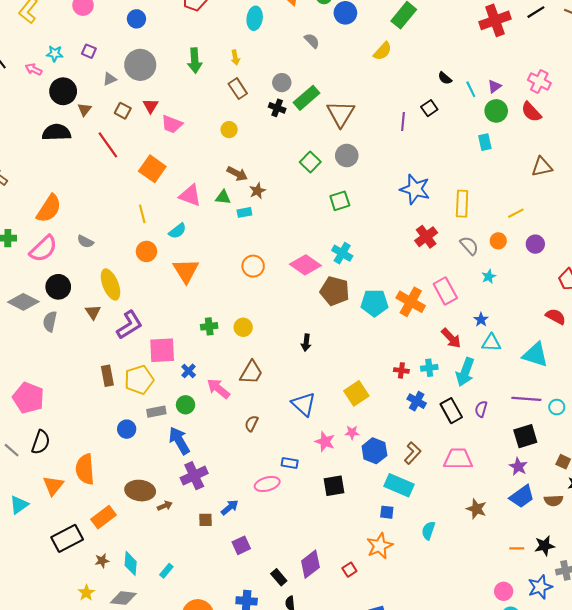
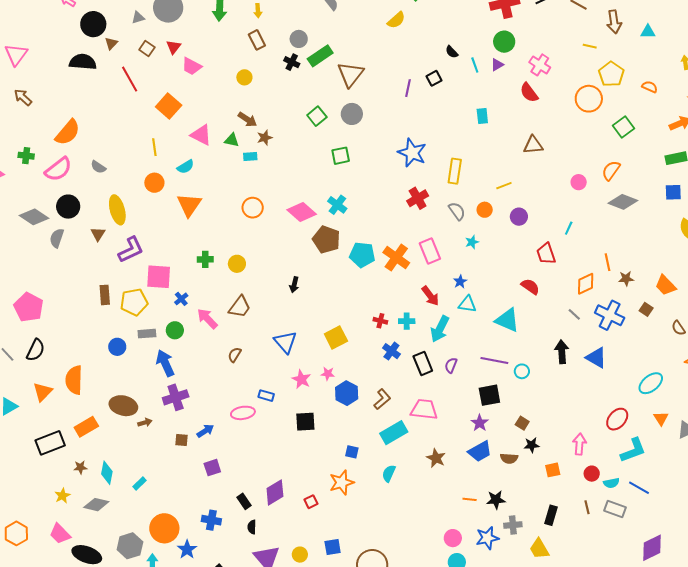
green circle: (496, 111) -> (504, 42), moved
cyan rectangle: (399, 485) -> (394, 433), moved, turned -60

